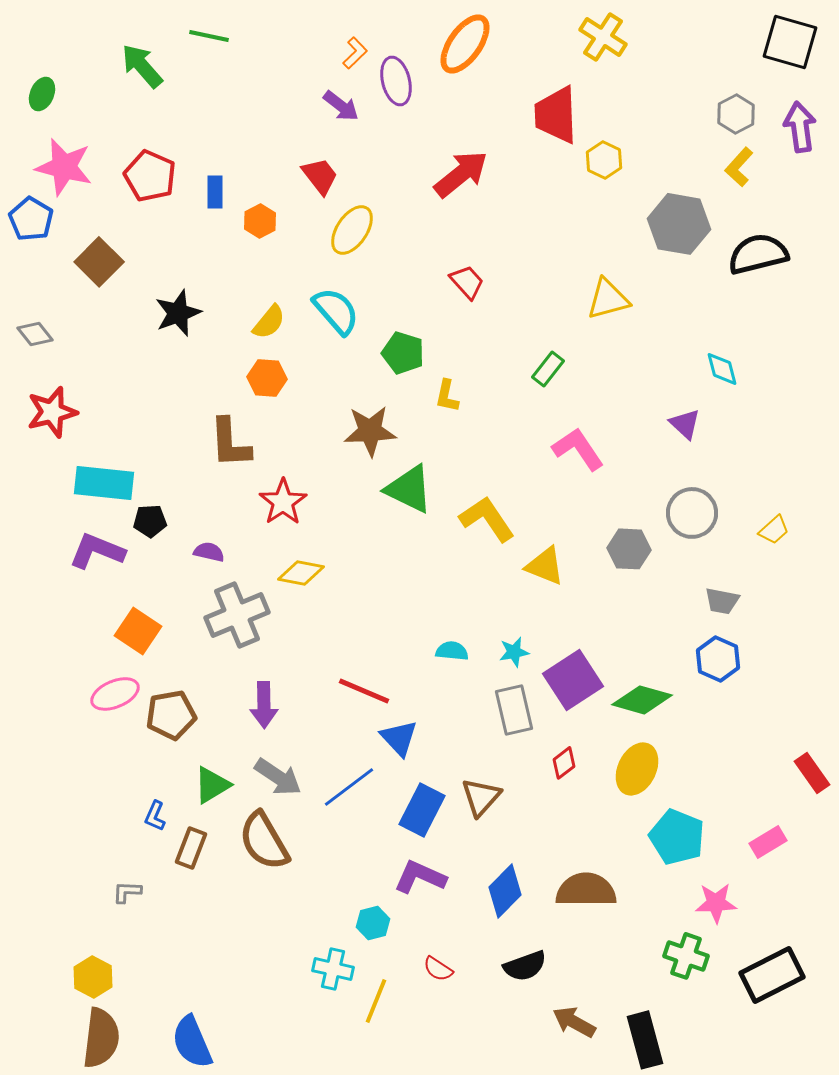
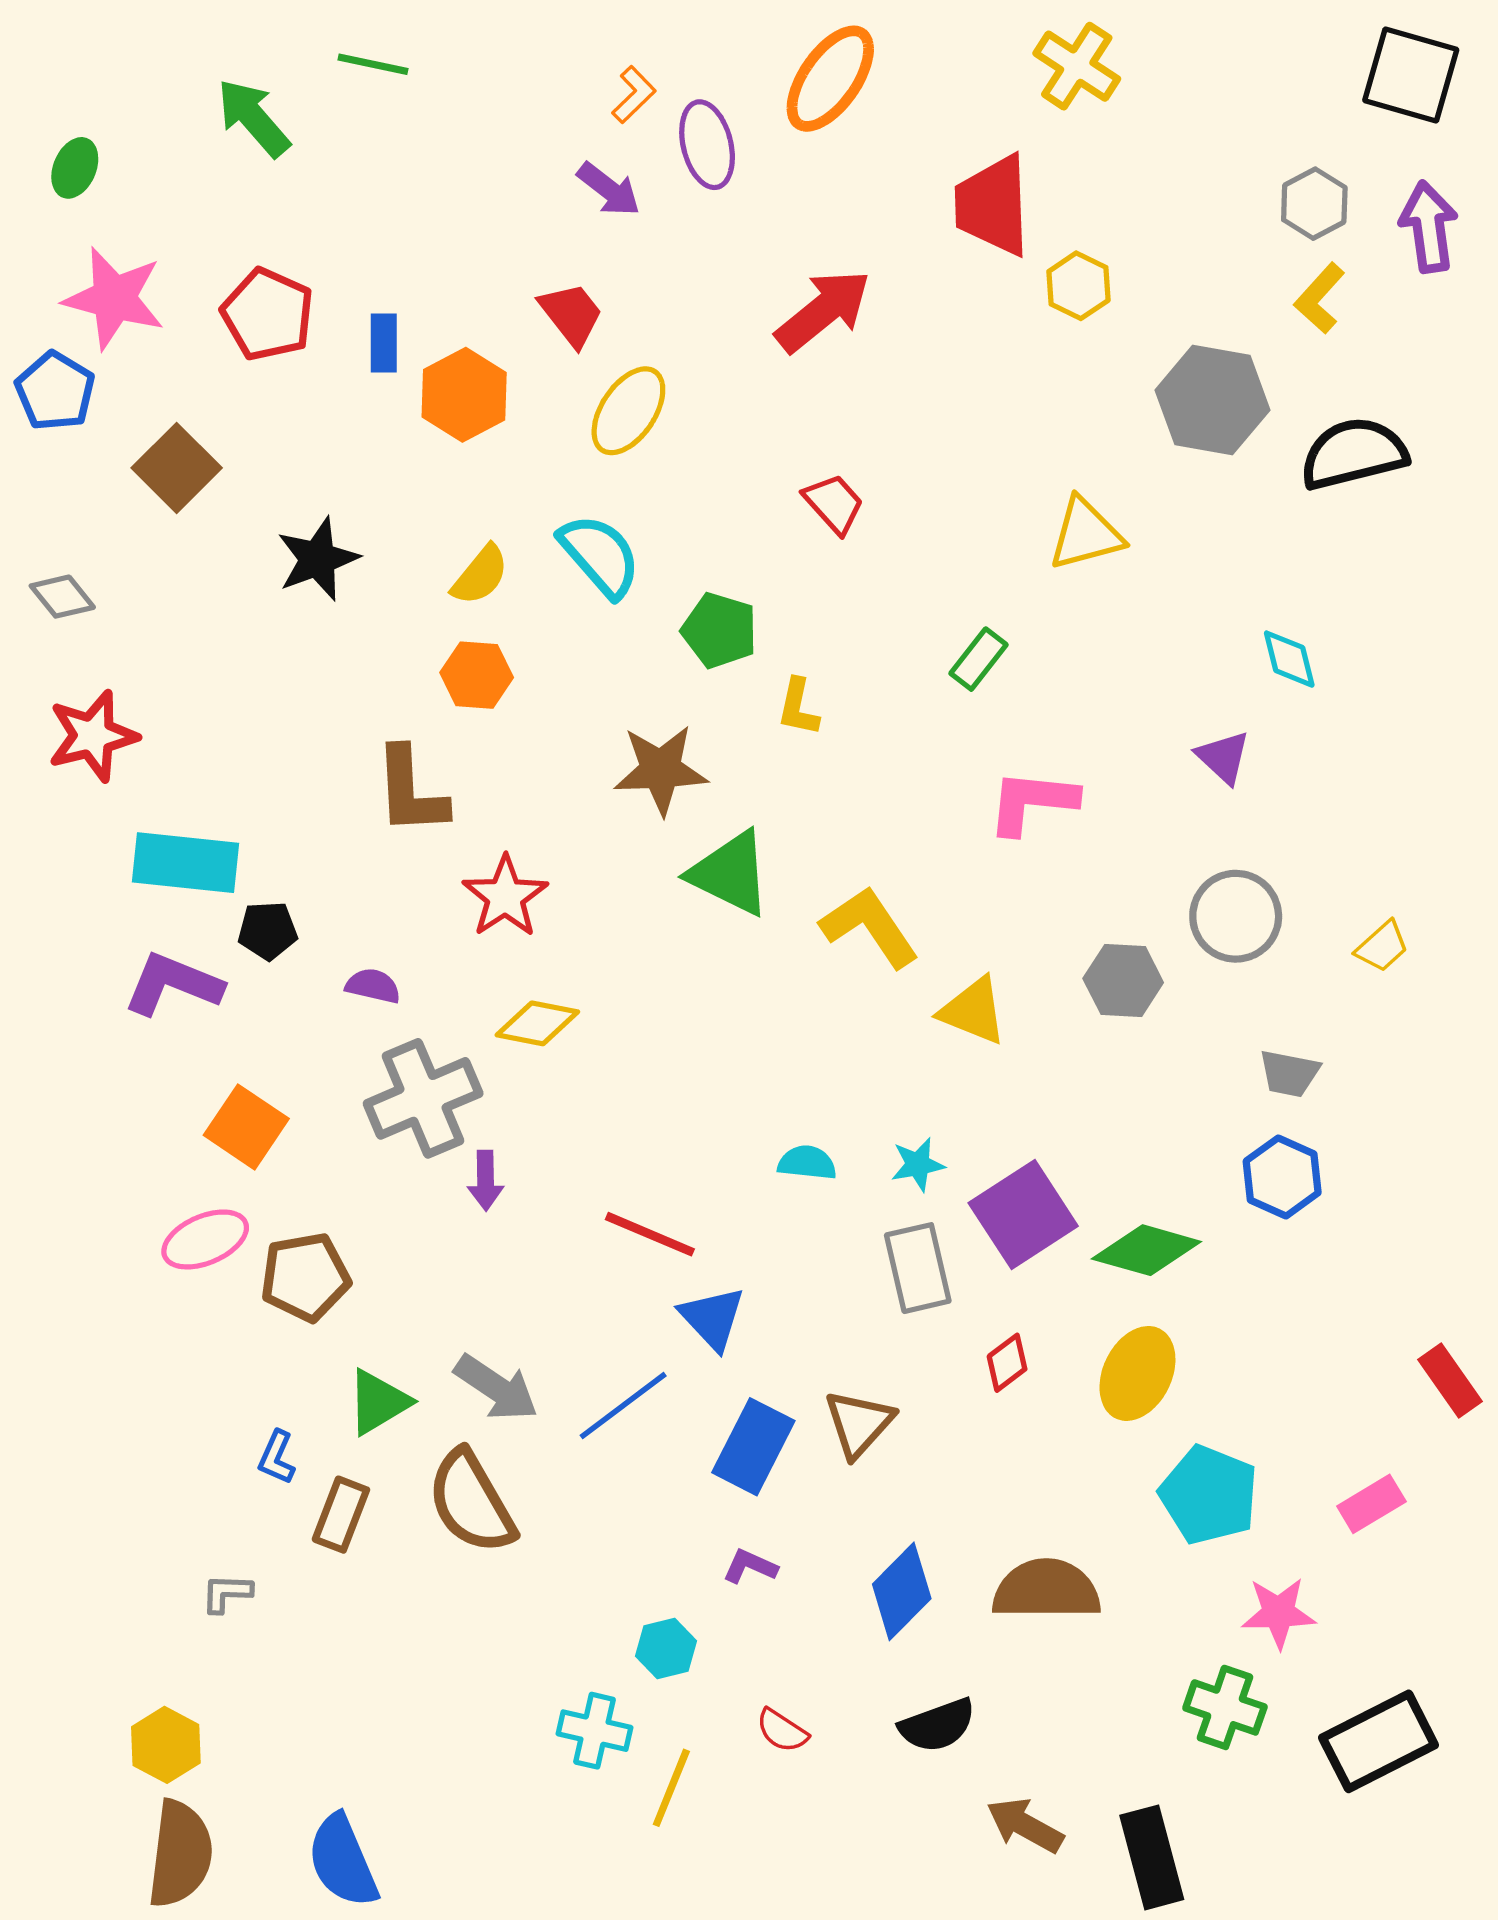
orange hexagon: (260, 221) -> (464, 395), size x1.5
pink L-shape: (578, 449) -> (1032, 802), turned -50
purple arrow: (264, 705) -> (486, 1181), moved, size x0.7
purple L-shape: (420, 877) -> (750, 1566), size x0.6

